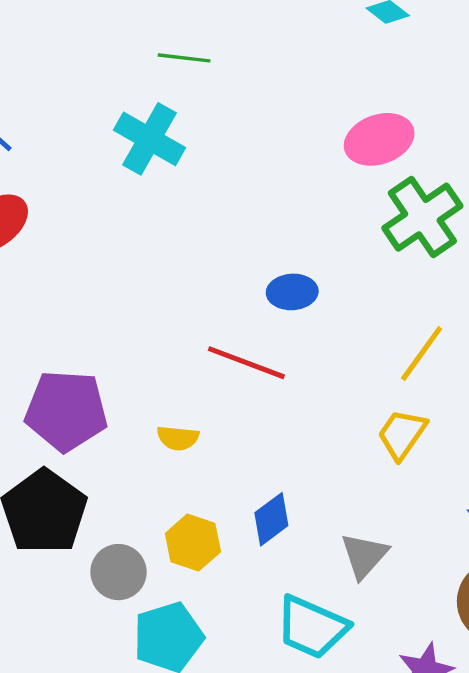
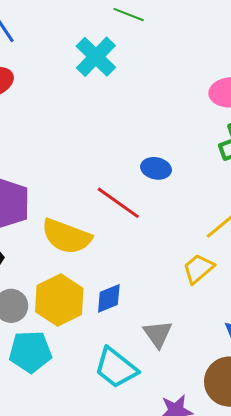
yellow semicircle: (178, 438) -> (66, 236), size x2.0
yellow hexagon: (193, 543) -> (59, 300), size x1.5
gray triangle: (364, 556) -> (158, 334), turned -32

